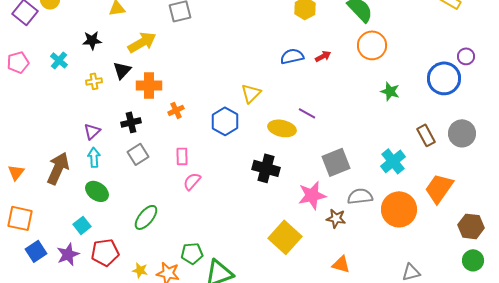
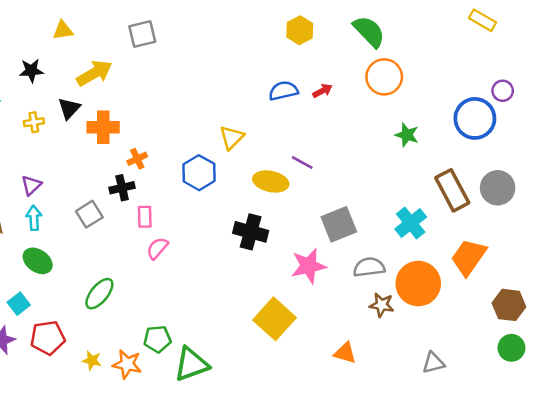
black cross: (131, 122) -> (122, 188), moved
brown rectangle: (426, 135) -> (452, 190), size x1.5
brown star: (336, 218) -> (382, 305), moved

